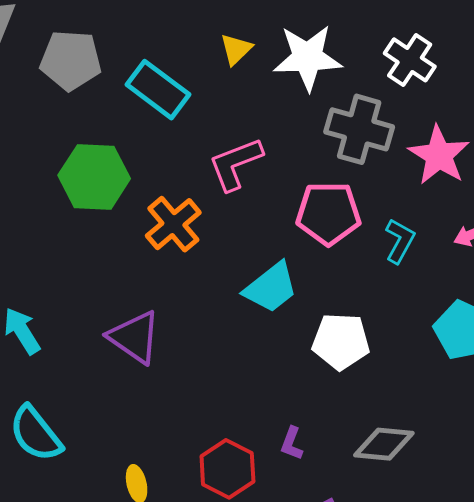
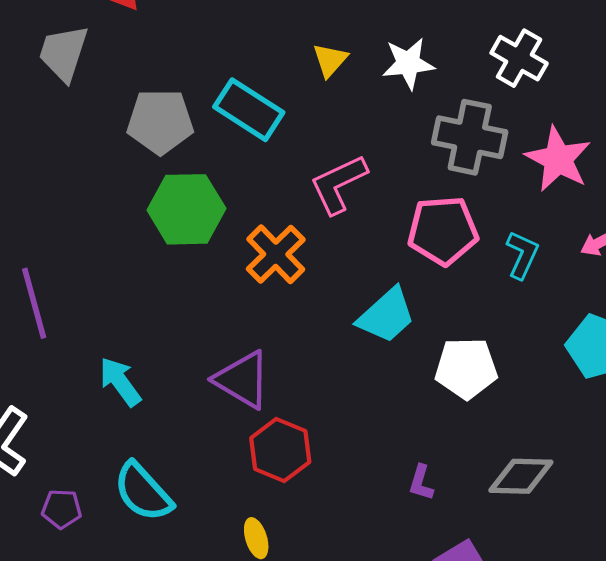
white star: (308, 58) -> (408, 63), size x0.7
gray pentagon: (71, 60) -> (160, 122), moved
red hexagon: (227, 469) -> (280, 450), moved

